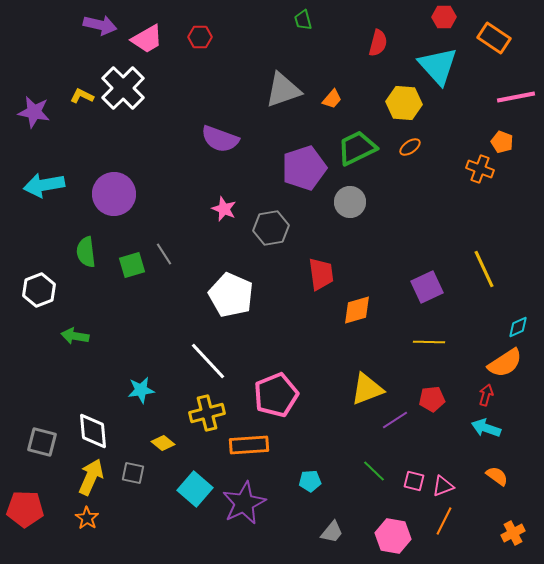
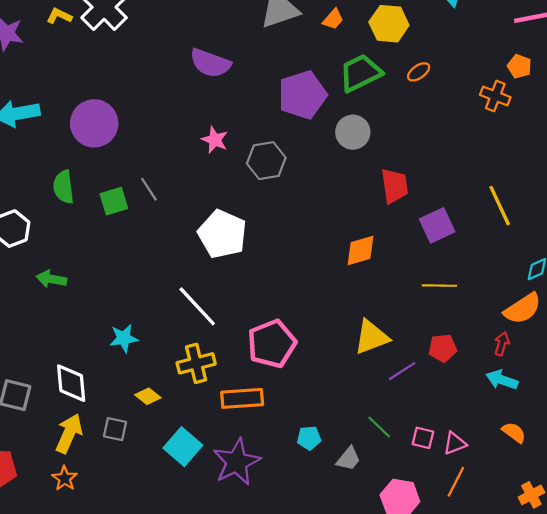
yellow hexagon: (404, 103) -> (389, 24), moved
red trapezoid: (321, 274) -> (394, 186), moved
gray trapezoid: (332, 532) -> (348, 459), moved

